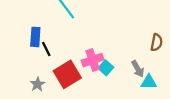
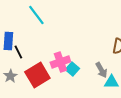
gray star: (37, 84) -> (10, 76), moved

